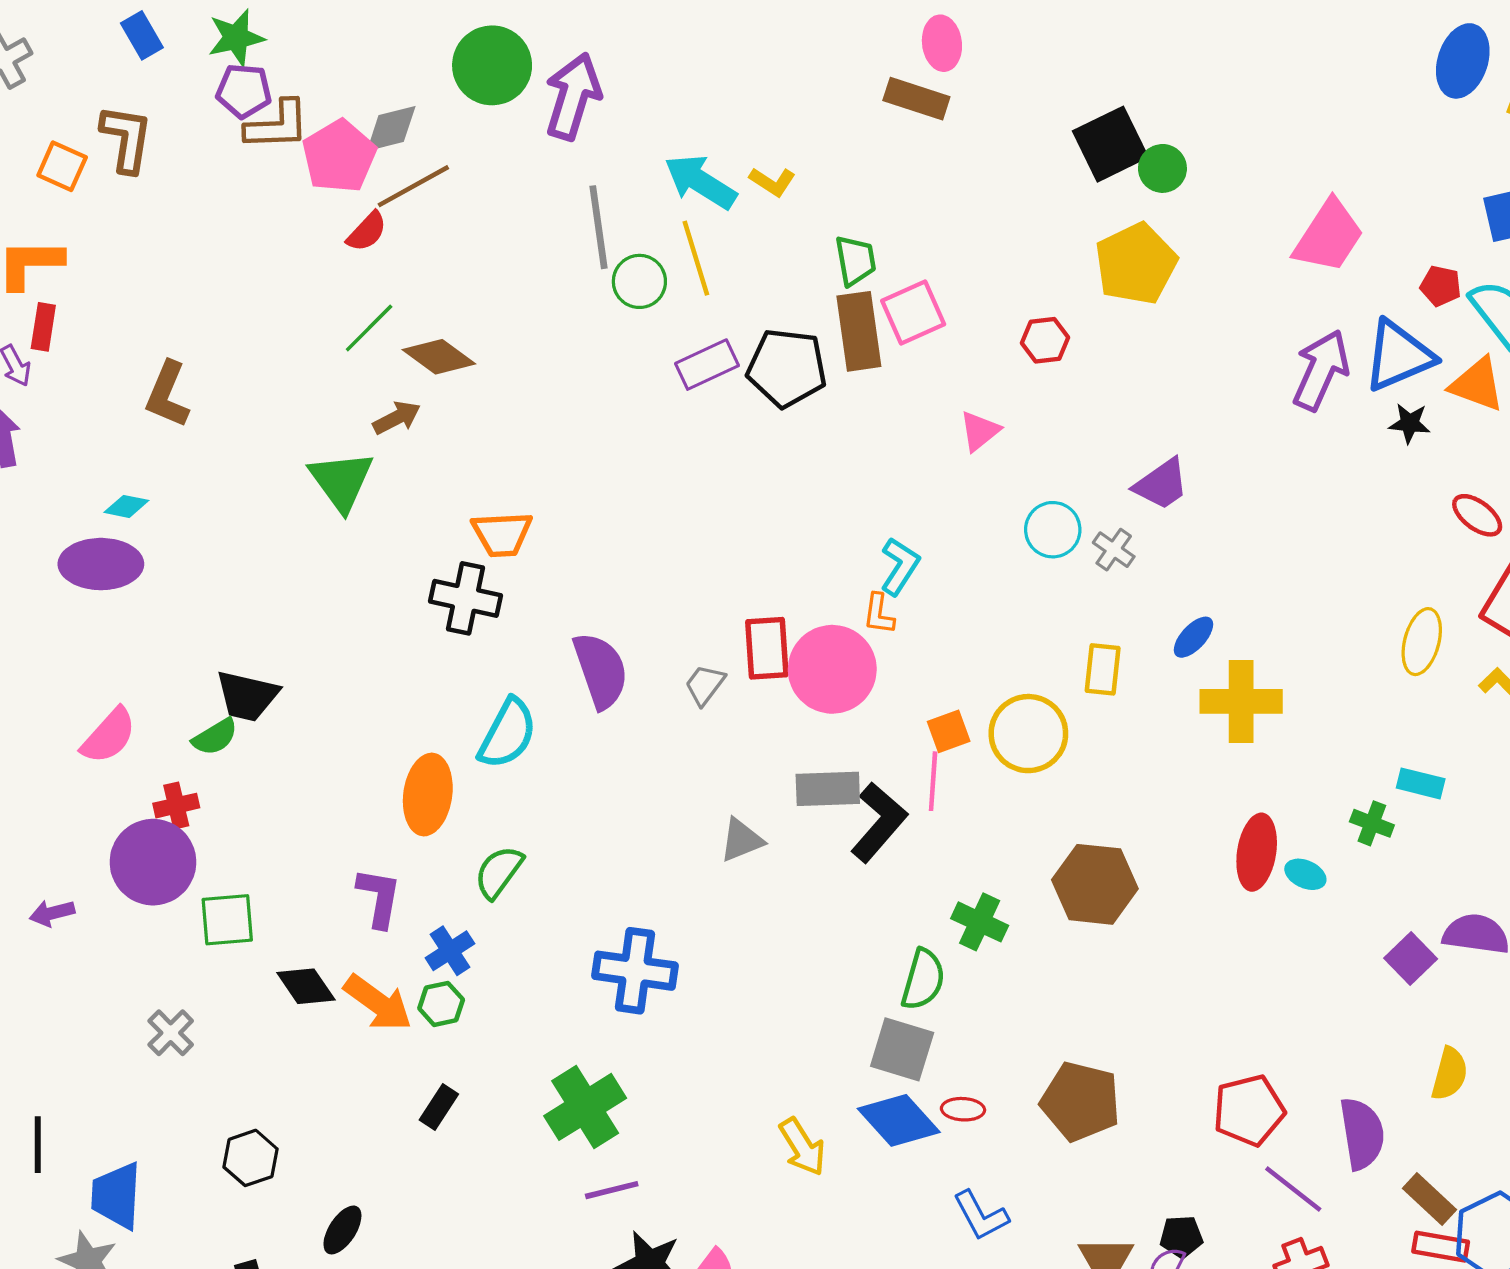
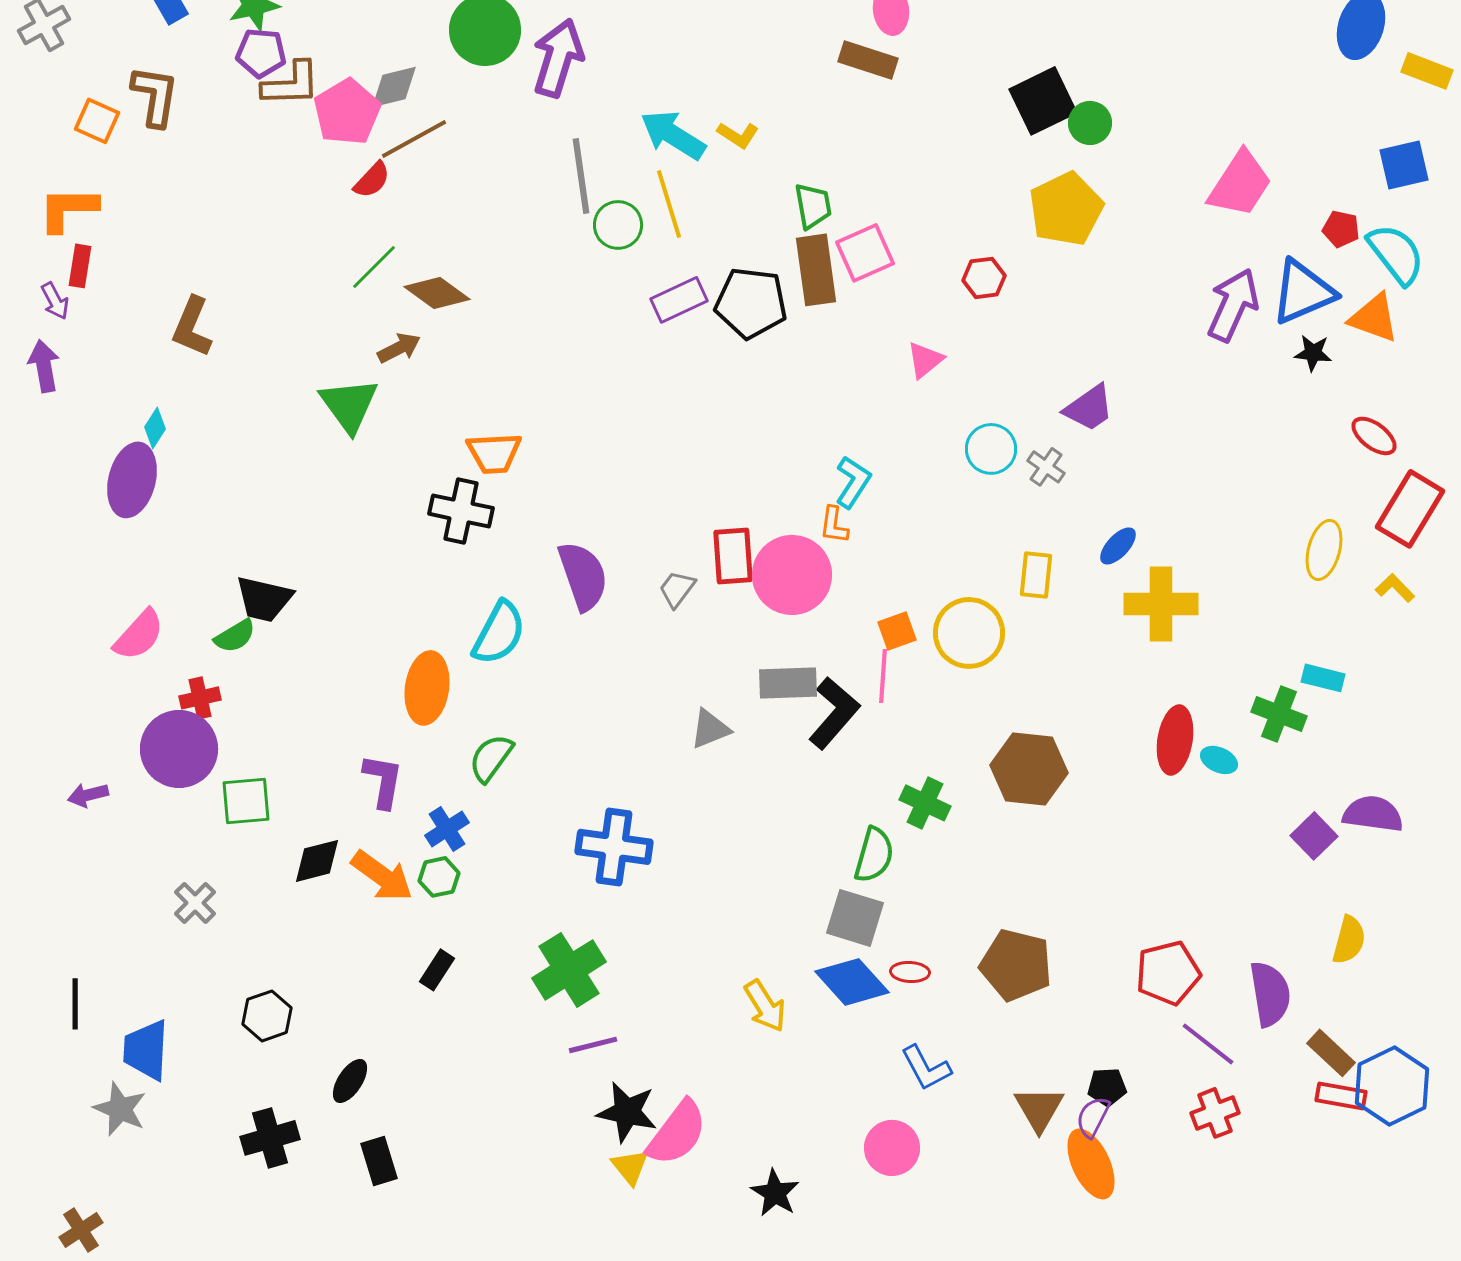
cyan diamond: (126, 506) -> (155, 428), turned -69
purple ellipse: (101, 564) -> (132, 480), turned -76
green cross: (1372, 823) -> (1279, 714), size x1.4
black diamond: (306, 986) -> (317, 861), turned -70

